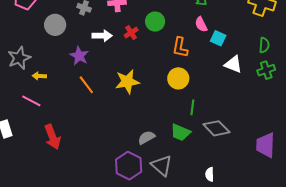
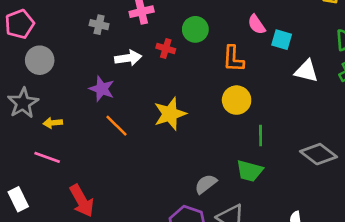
gray circle: (55, 25) -> (40, 60), moved
red cross: (131, 33) -> (166, 48), turned -32
gray diamond: (216, 128) -> (318, 154), moved

